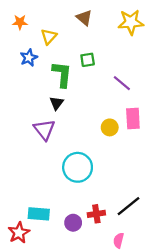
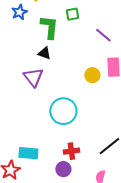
black triangle: (57, 103) -> (44, 53), turned -48
red cross: (96, 214) -> (71, 151), moved
purple circle: (73, 223) -> (63, 169), moved

